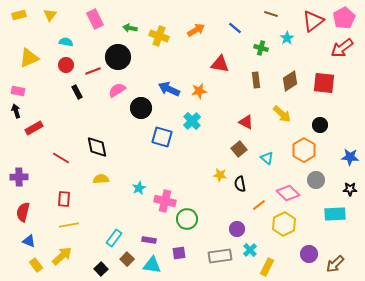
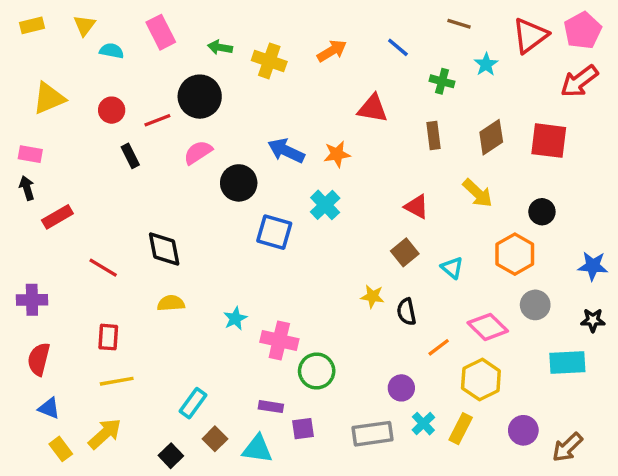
cyan semicircle: (66, 42) -> (112, 51), moved
purple rectangle: (149, 240) -> (271, 407), moved
yellow rectangle: (267, 267) -> (461, 429), moved

